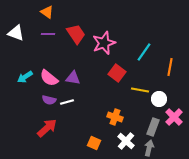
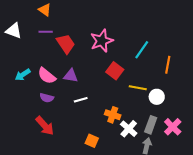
red trapezoid: (76, 34) -> (66, 44), moved
white line: (67, 102) -> (81, 100), moved
pink cross: (174, 117) -> (173, 127), moved
red arrow: (47, 128) -> (45, 126), turned 90
white cross: (126, 141) -> (129, 129), moved

